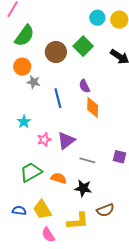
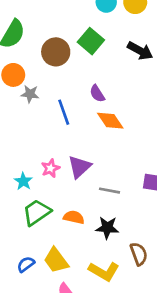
orange diamond: (93, 108) -> (110, 121), turned -30
cyan star: (24, 122) -> (23, 181), moved
brown semicircle: (105, 210) -> (139, 254), turned -84
blue semicircle: (19, 211) -> (26, 264), turned -40
yellow L-shape: (78, 221) -> (104, 271), turned 40

